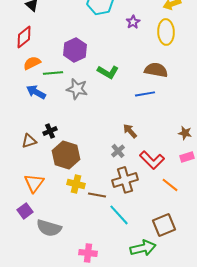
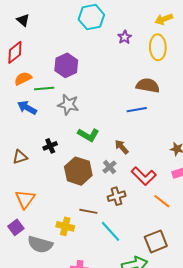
green L-shape: (108, 72) -> (88, 135), moved
black cross: (50, 131) -> (50, 146), moved
brown hexagon: (66, 155) -> (78, 171), moved
brown cross: (125, 180) -> (117, 196), size x0.7
yellow cross: (76, 184) -> (65, 226), moved

